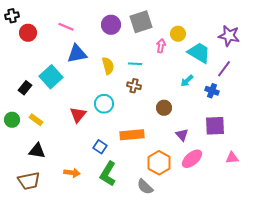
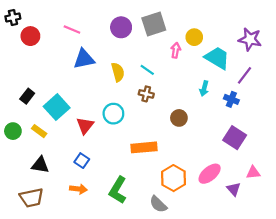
cyan line: (135, 64) -> (147, 70), turned 32
cyan square: (51, 77) -> (57, 107), moved
cyan arrow: (187, 81) -> (204, 88), turned -32
purple square: (215, 126) -> (235, 138), turned 35
purple triangle: (182, 135) -> (234, 189), moved
blue square: (100, 147) -> (82, 161), moved

